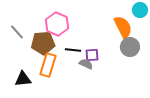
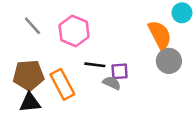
gray line: (17, 32) -> (32, 26), moved
brown pentagon: (43, 43) -> (29, 75), moved
orange rectangle: (48, 65) -> (62, 84), turned -45

